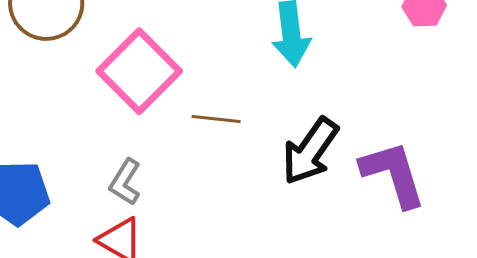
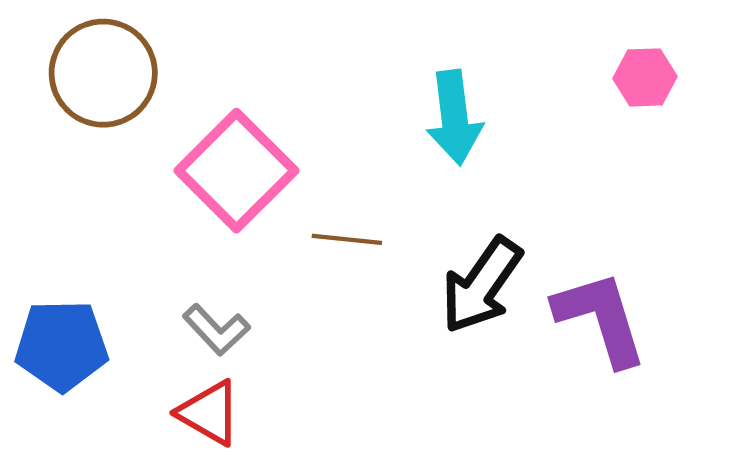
gray L-shape: (125, 182) -> (216, 330), turned -75

